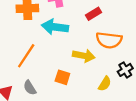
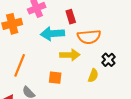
red rectangle: (94, 14) -> (71, 17), turned -64
cyan arrow: (55, 27) -> (52, 34), moved

